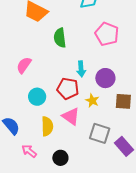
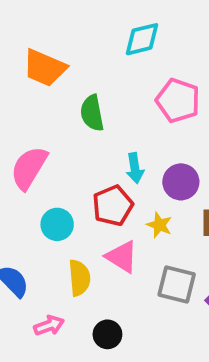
pink semicircle: (24, 65) -> (29, 168), size x1.4
red pentagon: (68, 88) -> (113, 206), turned -30
pink arrow: (29, 151) -> (49, 326), turned 126

